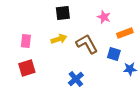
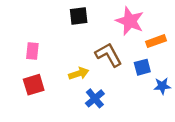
pink star: (104, 17) -> (130, 21), size x1.6
yellow arrow: (59, 39) -> (79, 73), moved
blue square: (114, 54) -> (142, 67), turned -32

